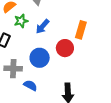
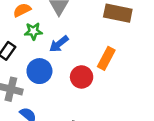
blue circle: (40, 58) -> (39, 71), moved

